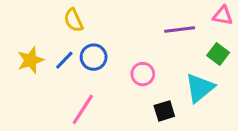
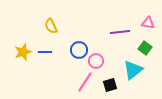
blue circle: (94, 57) -> (79, 50), moved
blue line: (64, 60) -> (45, 52), turned 48
pink line: (83, 109) -> (85, 82), moved

